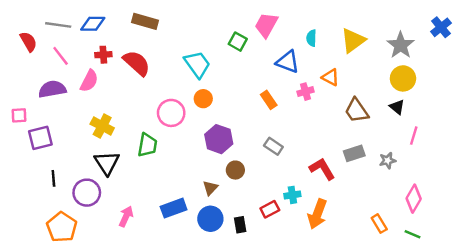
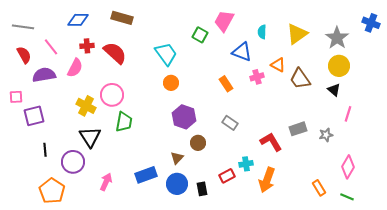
gray line: (58, 25) -> (23, 27), moved
blue cross: (441, 27) -> (371, 23), turned -30
red semicircle: (28, 42) -> (24, 55), moved
brown trapezoid: (357, 111) -> (300, 79), moved
pink circle: (171, 113) -> (112, 95), moved

